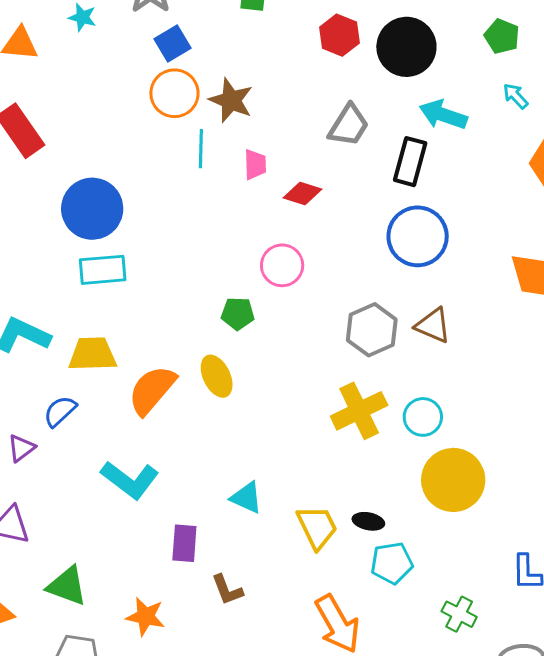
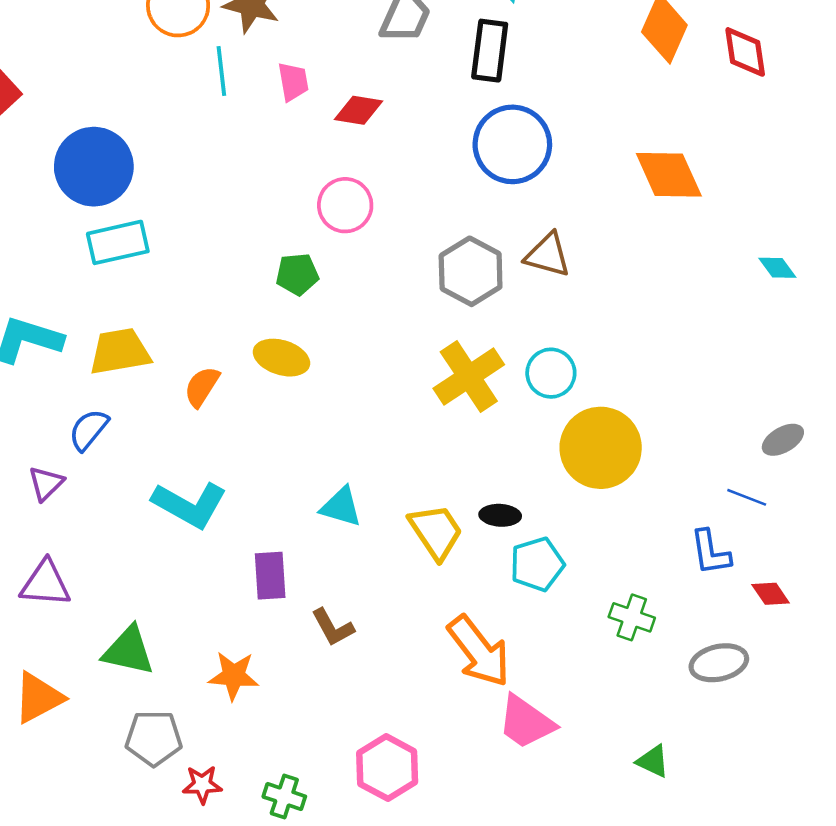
yellow ellipse: (217, 376) -> (281, 358), turned -39
orange semicircle: (152, 390) -> (202, 387), size x0.6

